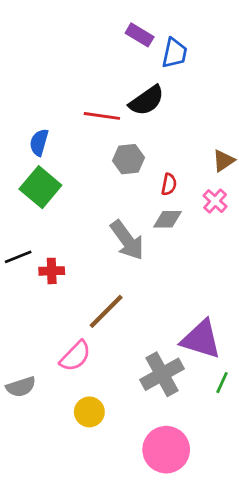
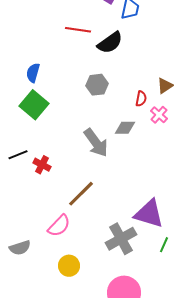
red line: (102, 116) -> (78, 30), moved
red semicircle: (169, 184) -> (141, 99), moved
red cross: (52, 271) -> (42, 165), turned 30

